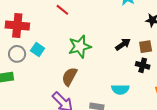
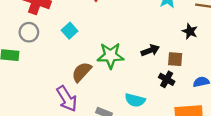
green star: (80, 46) -> (111, 56), moved
cyan square: (38, 49) -> (70, 31), moved

